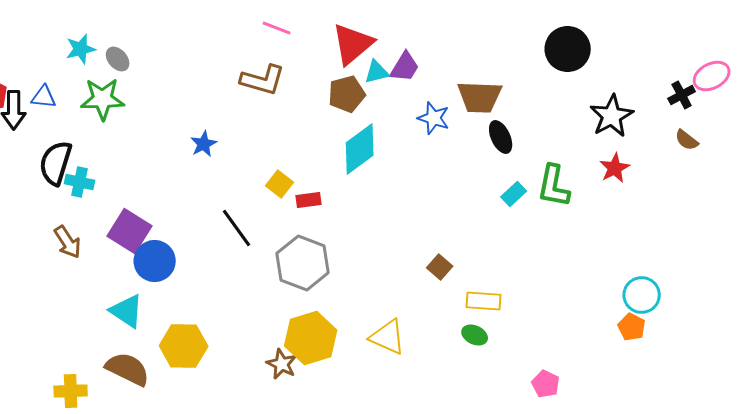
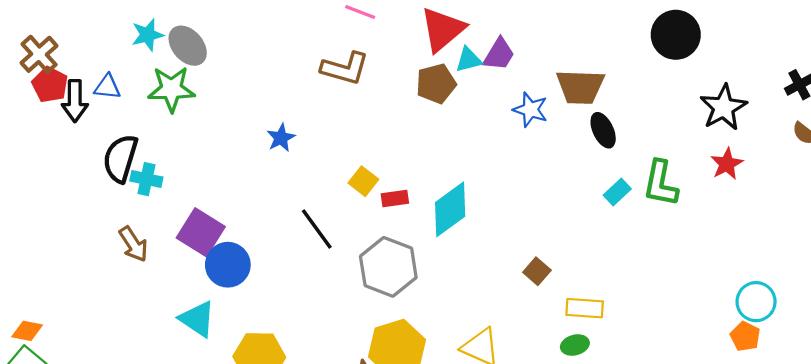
gray ellipse: (118, 59) -> (188, 46), size x1.5
cyan diamond: (360, 149) -> (450, 209), moved
green ellipse: (475, 335) -> (575, 345), turned -40

